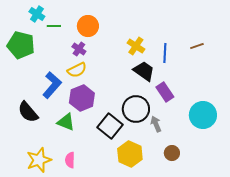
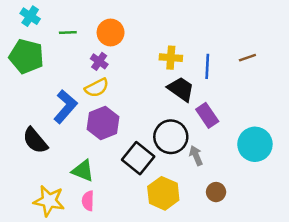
cyan cross: (37, 14) -> (30, 16), moved
yellow cross: (136, 46) -> (171, 58), turned -30
green triangle: (66, 122) -> (83, 171), moved
yellow star: (39, 160) -> (49, 201), turned 30

